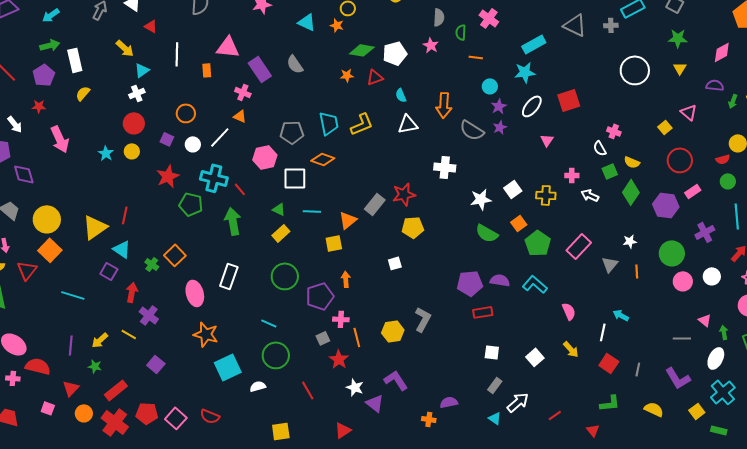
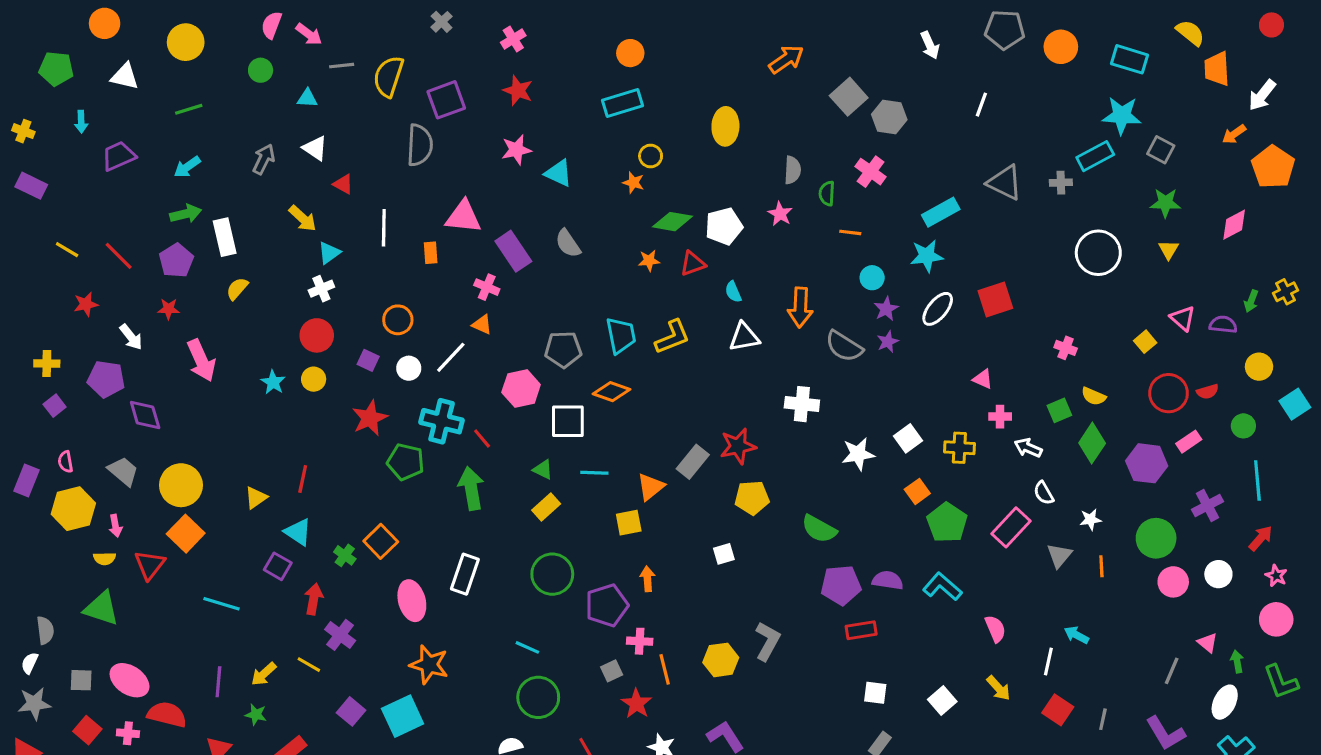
cyan triangle: (307, 22) -> (559, 173), moved
purple semicircle: (715, 85) -> (1223, 325), moved
pink triangle: (547, 140) -> (983, 379), moved, turned -40
white semicircle: (600, 148) -> (1044, 493), moved
red semicircle: (723, 159) -> (1208, 392), moved
yellow triangle: (95, 227) -> (256, 498), size x0.6
green semicircle: (487, 233) -> (819, 529), moved
gray line: (682, 338) -> (1172, 671), turned -66
cyan square: (228, 367) -> (403, 716), moved

